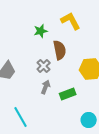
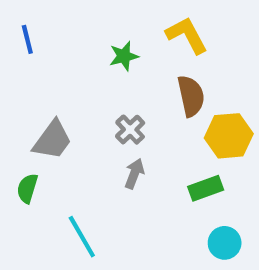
brown semicircle: (60, 50) -> (191, 96), moved
green rectangle: (68, 94) -> (206, 188), moved

